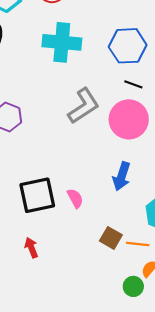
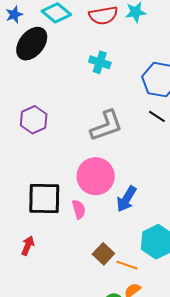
cyan cross: (62, 42) -> (100, 62), size x0.6
pink circle: (129, 119) -> (96, 176), moved
red arrow: (31, 248) -> (28, 246), turned 30

